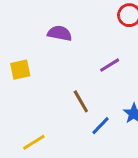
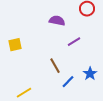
purple semicircle: (60, 33) -> (57, 21), moved

